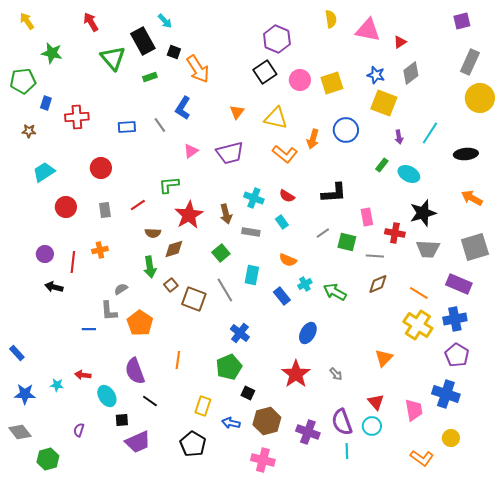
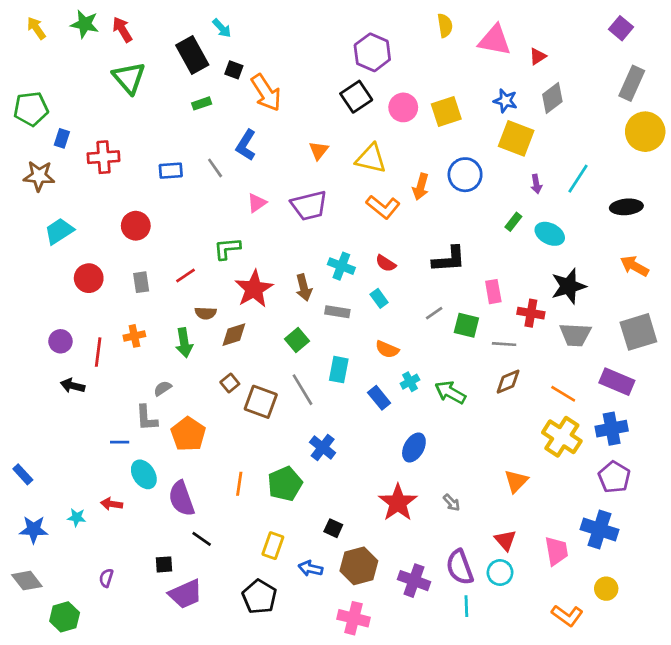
purple square: (462, 21) -> (621, 28), turned -36
green star: (52, 53) -> (85, 24), moved
green triangle: (113, 58) -> (129, 78), moved
brown star: (29, 131) -> (39, 176), size x1.6
green arrow: (150, 267) -> (184, 343), moved
green pentagon: (229, 367) -> (285, 484), moved
cyan ellipse: (107, 396) -> (144, 474), moved

